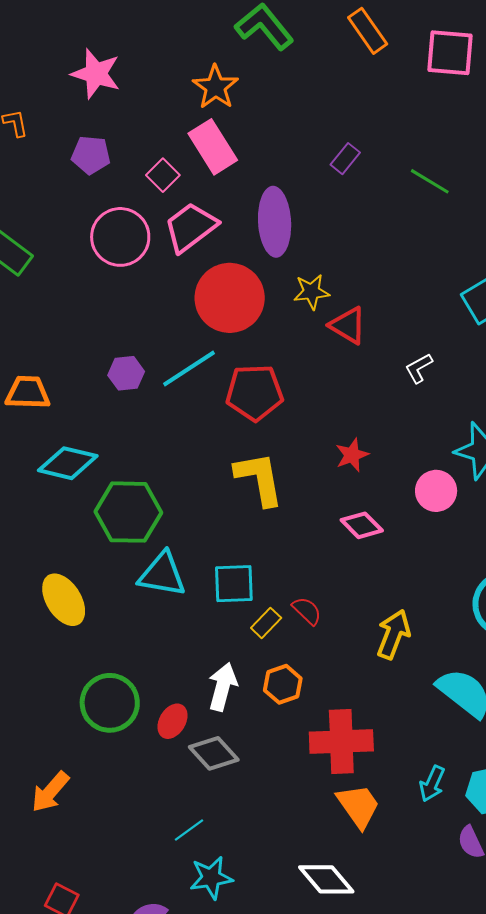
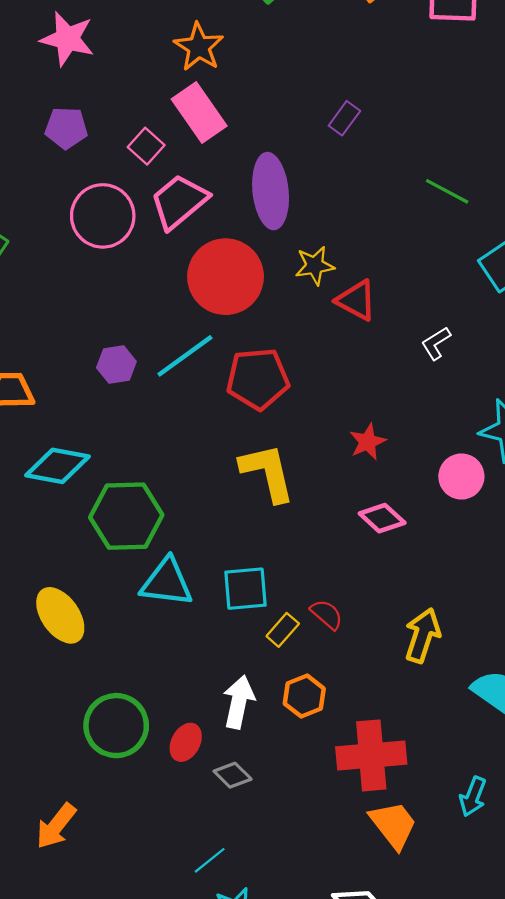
green line: (430, 181) -> (447, 191), moved
gray diamond: (214, 753) -> (233, 775), size x0.7

